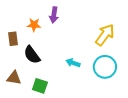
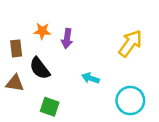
purple arrow: (54, 15) -> (67, 38), moved
cyan circle: (105, 67) -> (130, 101), moved
brown triangle: (14, 78) -> (15, 83), moved

